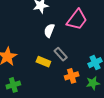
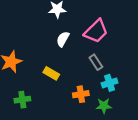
gray rectangle: (61, 54) -> (96, 62), moved
green cross: (13, 85) -> (22, 100), moved

